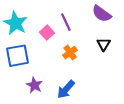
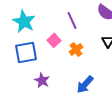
pink square: (47, 33) -> (54, 40), moved
blue arrow: (66, 89) -> (85, 84), moved

